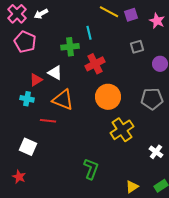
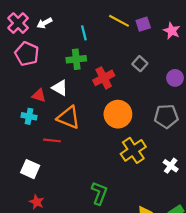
cyan line: (89, 33) -> (84, 33), moved
gray square: (137, 47) -> (140, 64), moved, turned -32
red triangle: (36, 80) -> (39, 95), turned 48
white cross: (156, 152) -> (171, 166), moved
red star: (19, 177) -> (37, 202), moved

